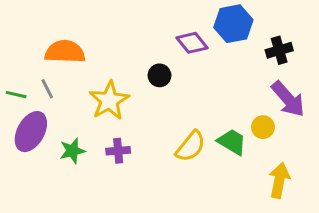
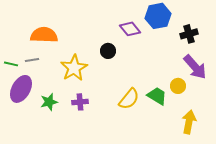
gray line: (47, 89) -> (32, 60), turned -72

